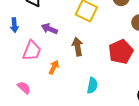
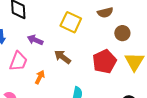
brown arrow: (78, 47) -> (63, 57), turned -42

